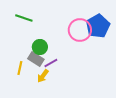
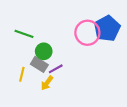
green line: (24, 18) -> (24, 34), moved

